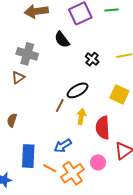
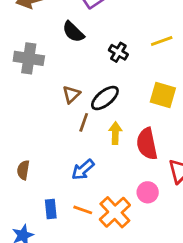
brown triangle: (18, 77) -> (71, 94), moved
brown semicircle: (12, 120) -> (23, 170), moved
blue arrow: (63, 146) -> (83, 170), moved
blue rectangle: (28, 156) -> (51, 209), moved, size x0.6

